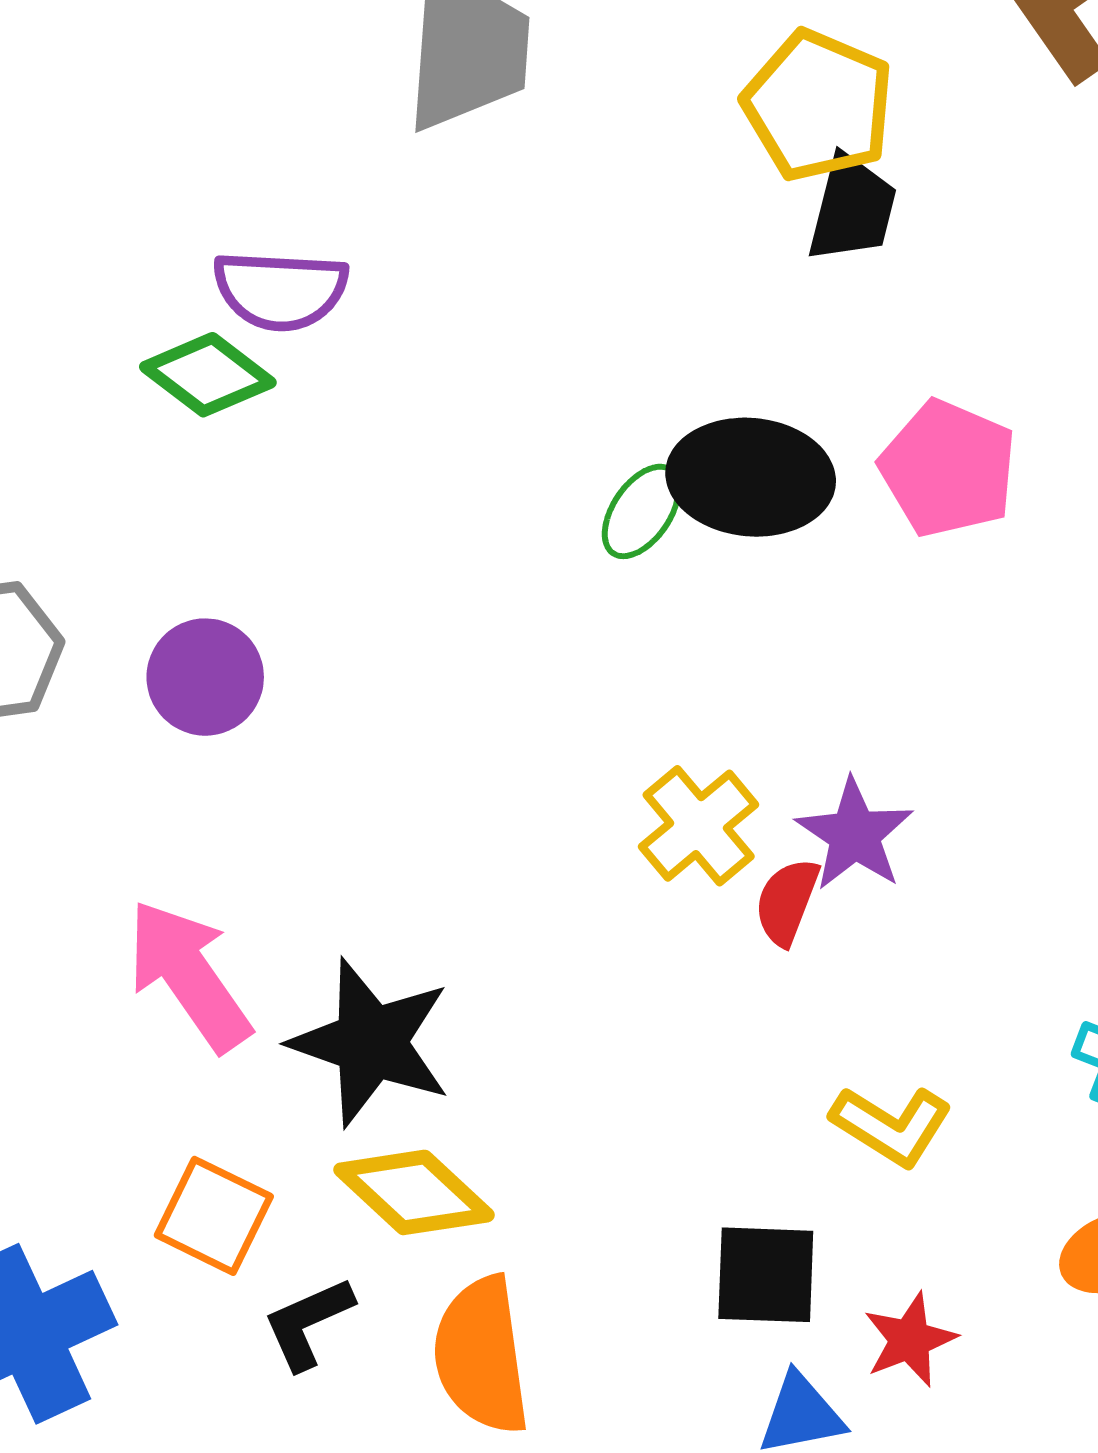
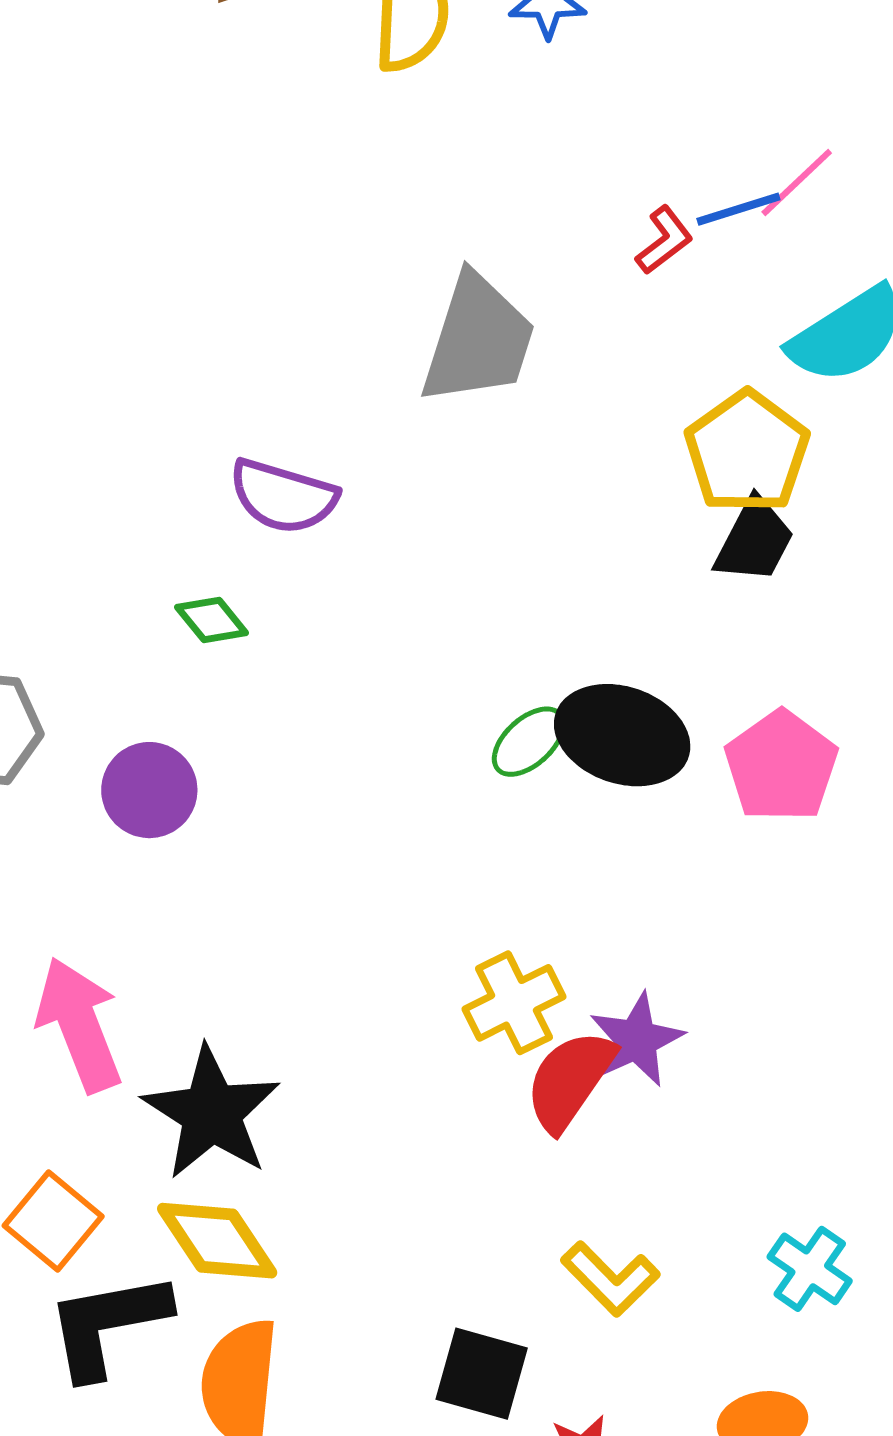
green diamond: (208, 375) -> (212, 620), moved, size x0.7
red semicircle: (787, 902) -> (570, 1080), size x1.5
black L-shape: (308, 1323) -> (108, 1325), size x1.6

